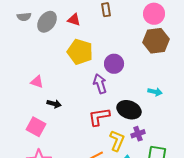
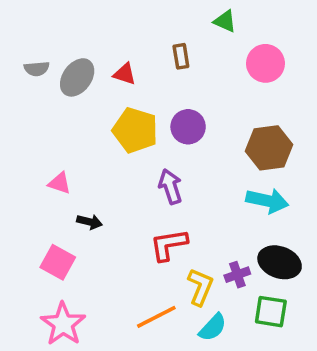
brown hexagon: (156, 41) -> (269, 148), moved
purple circle: (114, 64) -> (188, 127), moved
cyan arrow: (155, 92) -> (267, 201), size x1.6
black ellipse: (129, 110) -> (280, 262), moved

